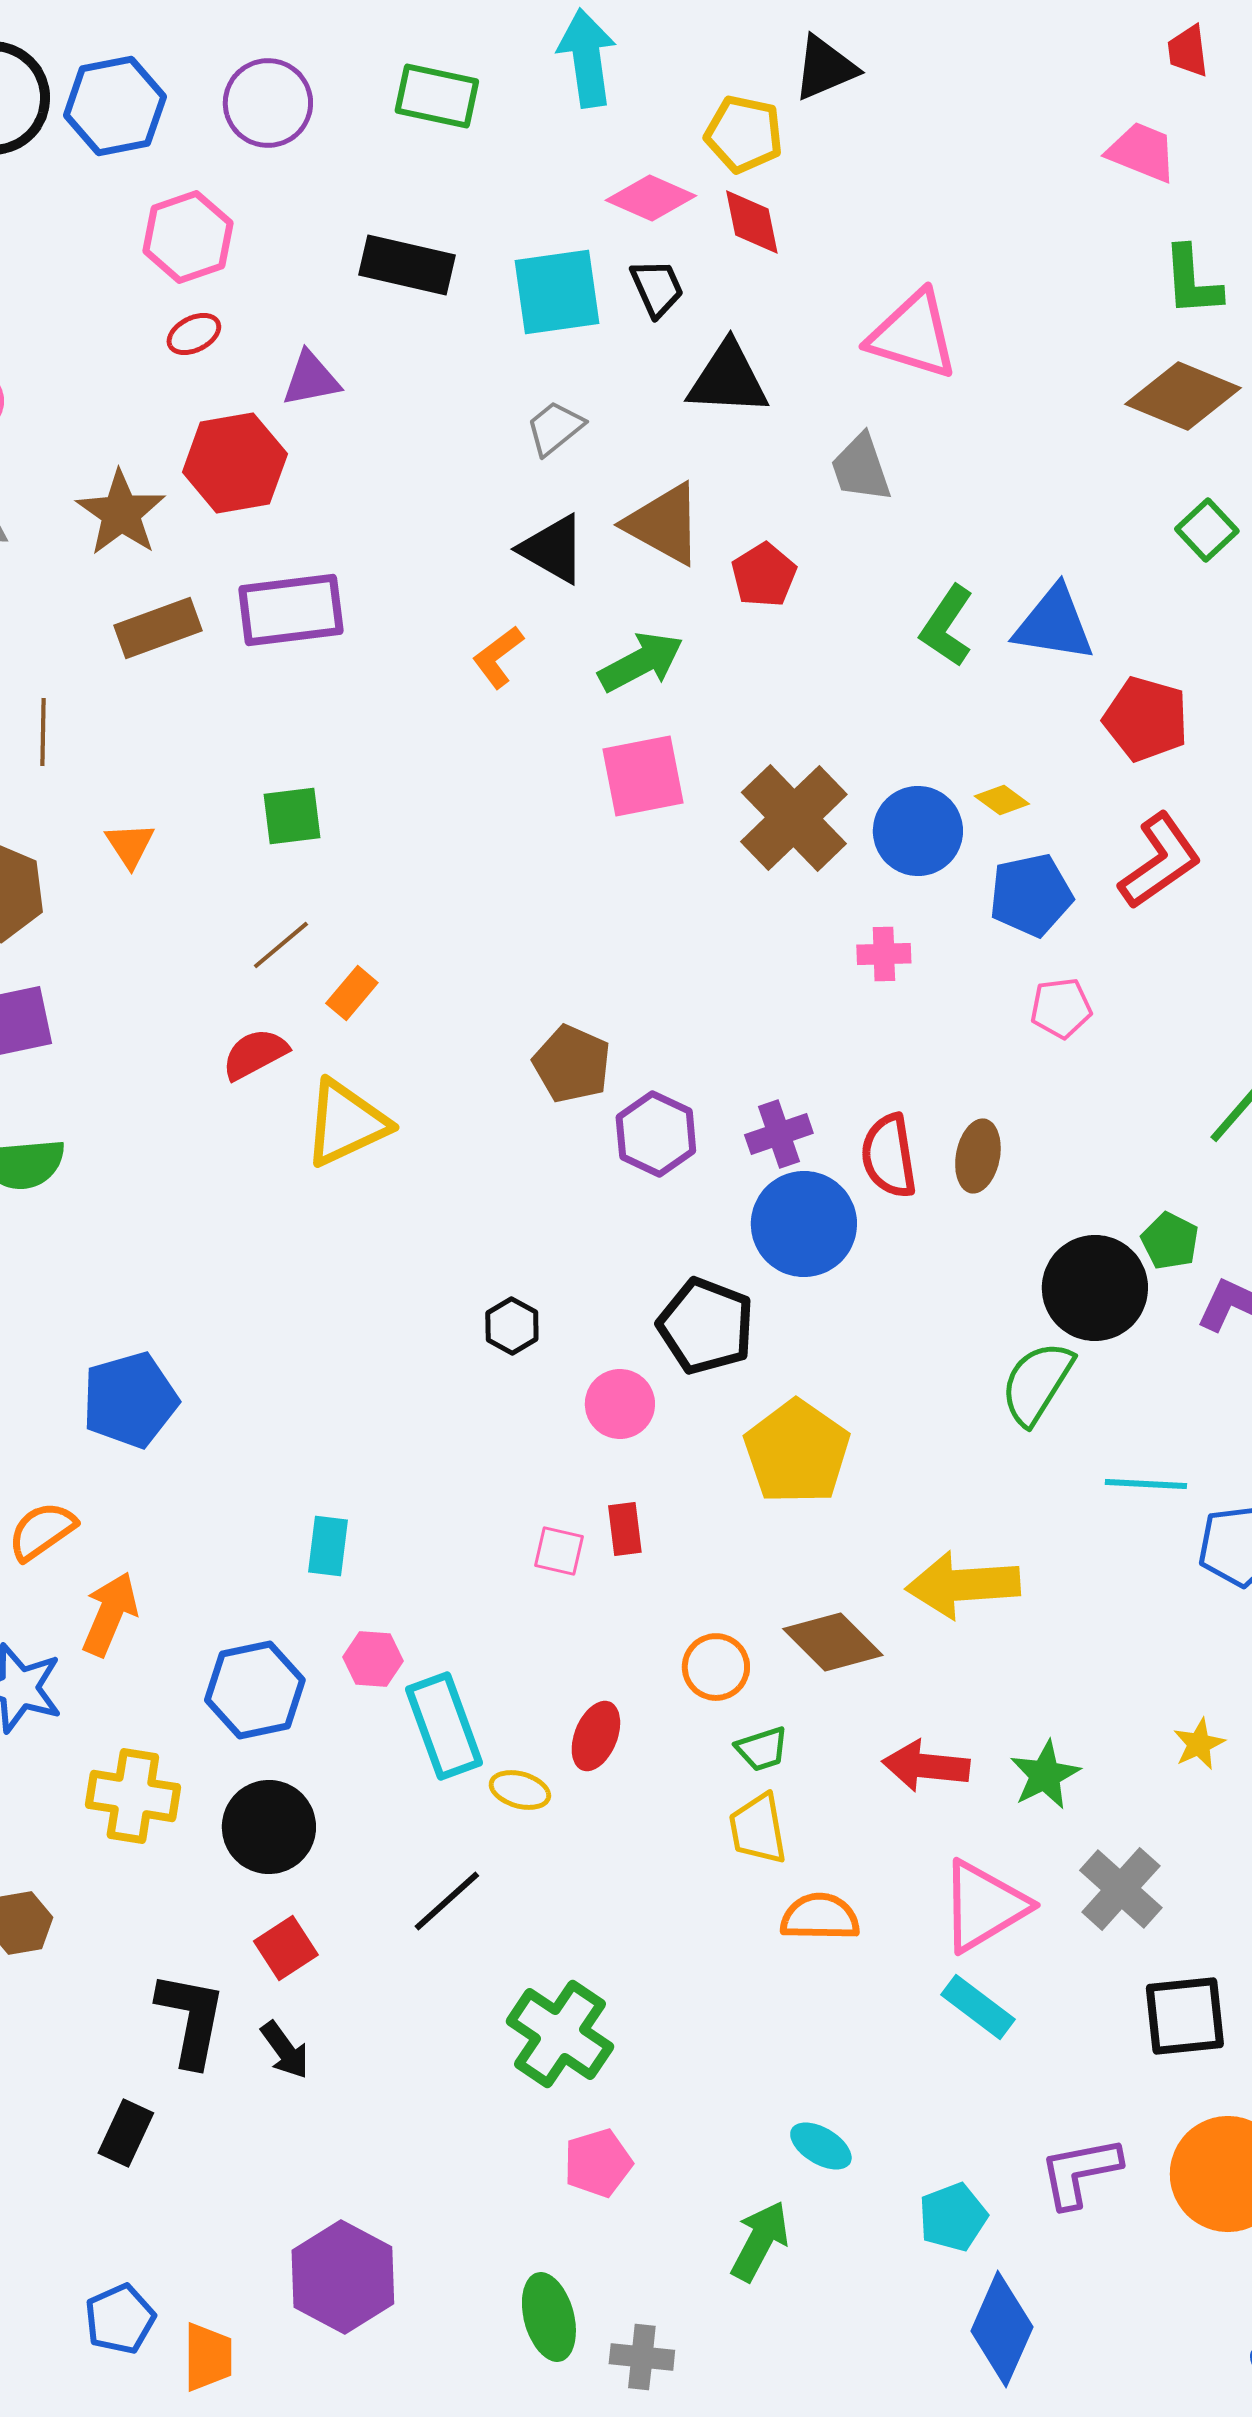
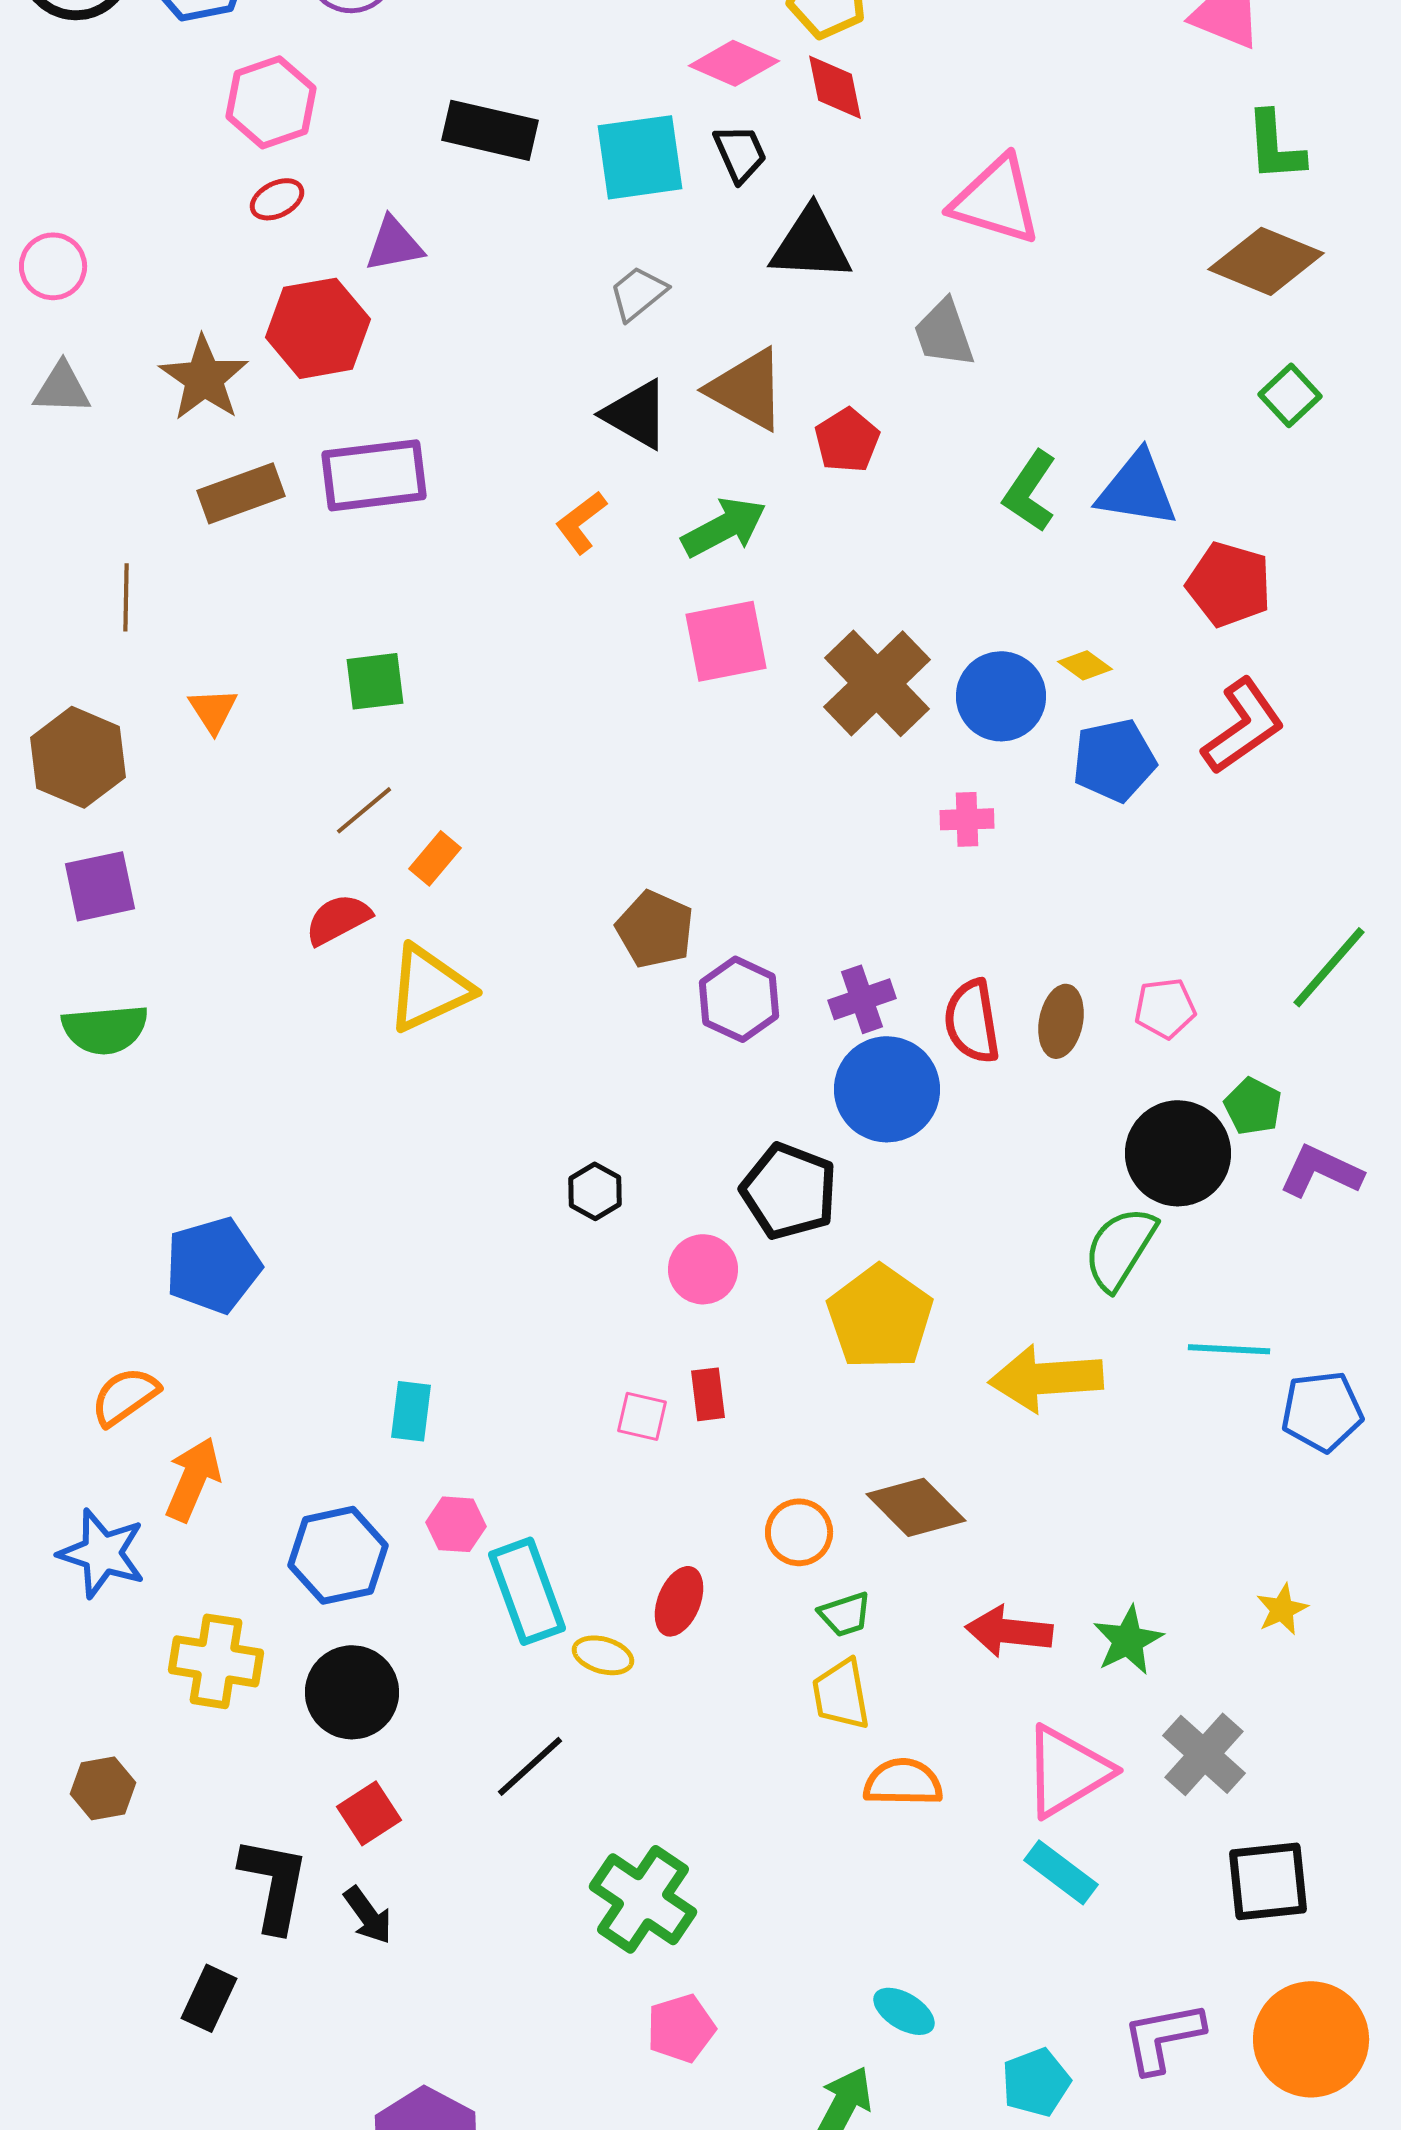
pink pentagon: (1061, 1008) -> (1165, 1008), moved
yellow arrow: (963, 1585) -> (1046, 1378), moved

